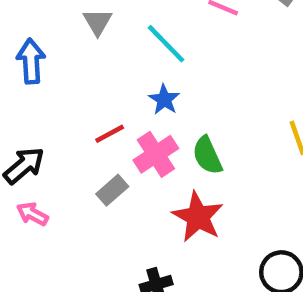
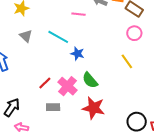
blue star: (164, 99) -> (77, 54), moved
gray rectangle: (112, 190) -> (53, 107), turned 56

